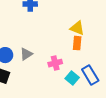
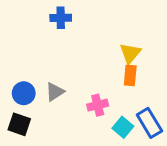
yellow triangle: (77, 28) -> (130, 53), turned 49

